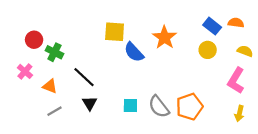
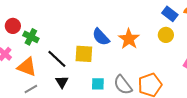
yellow square: (115, 32) -> (84, 54), moved
orange star: (164, 37) -> (129, 39), moved
orange triangle: (50, 86) -> (27, 67), size x1.5

